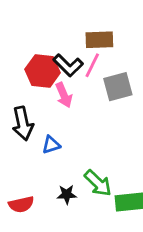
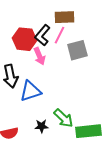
black L-shape: (68, 65) -> (42, 35), turned 85
blue triangle: (51, 145) -> (30, 91), size x1.6

